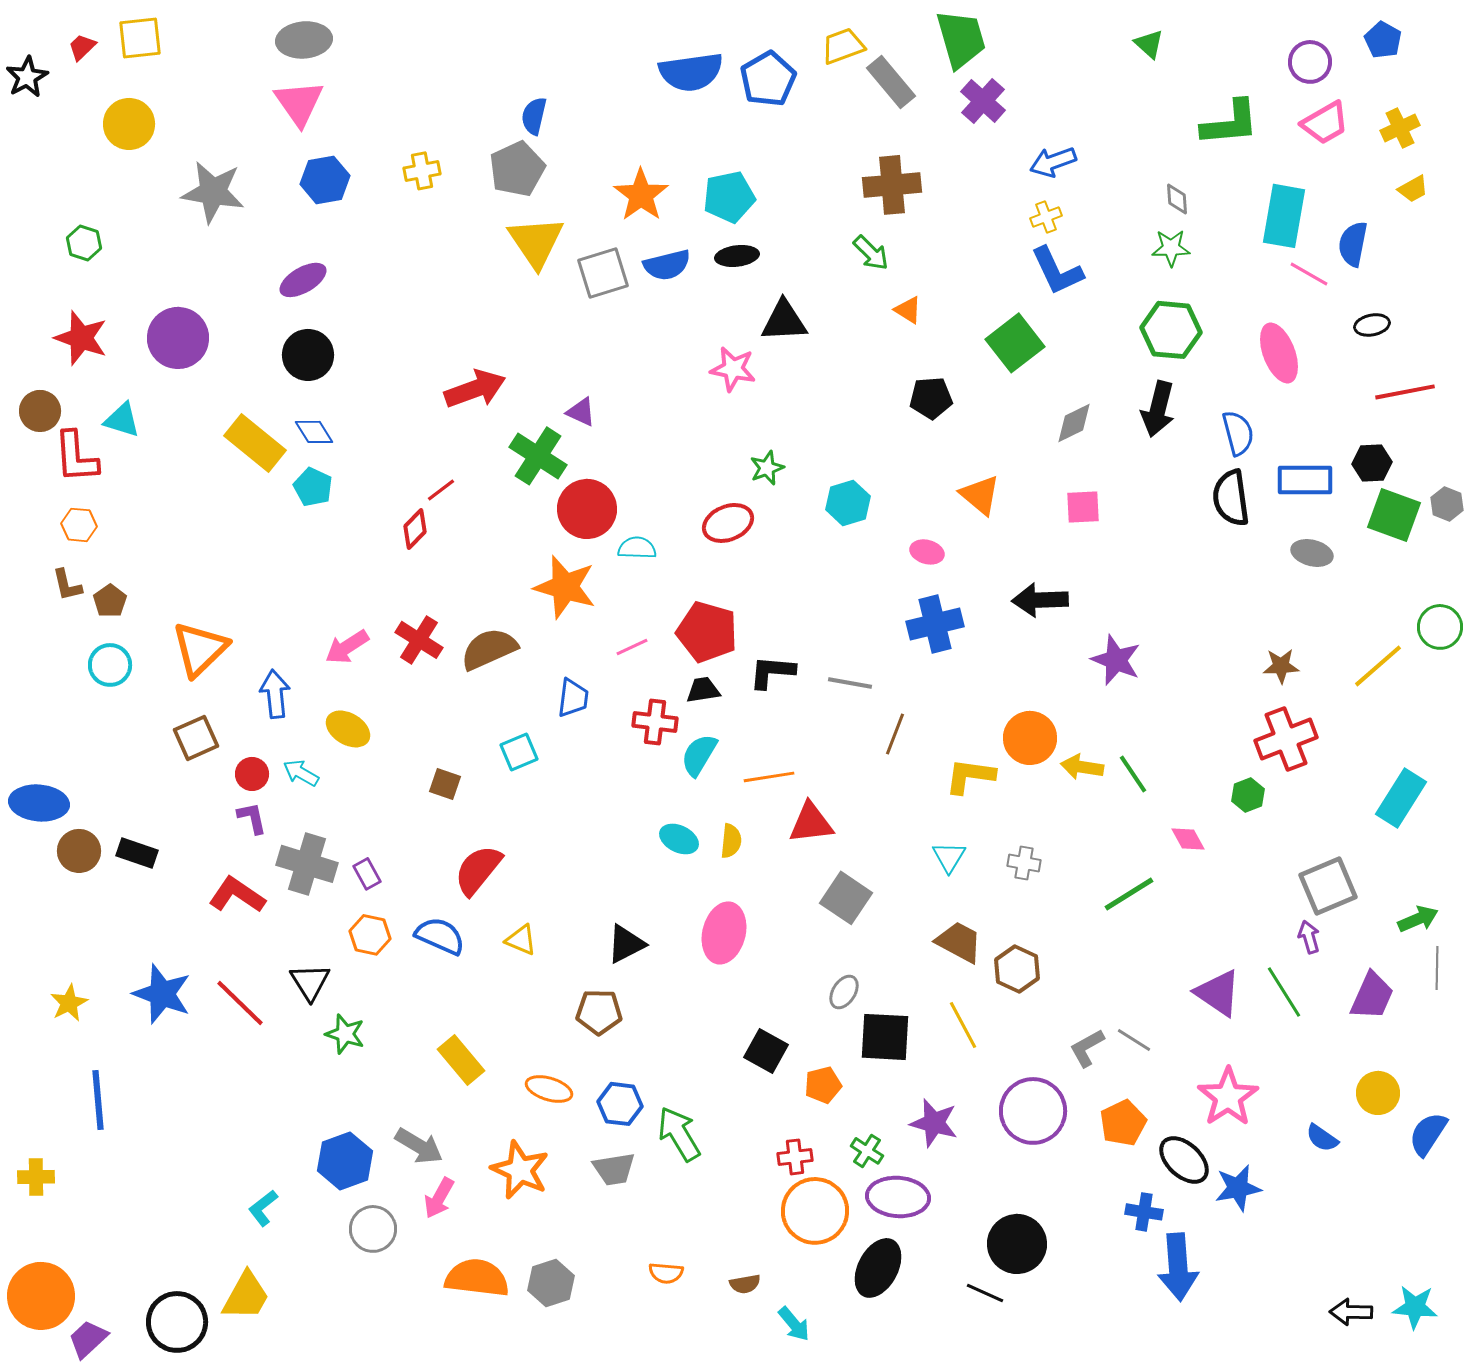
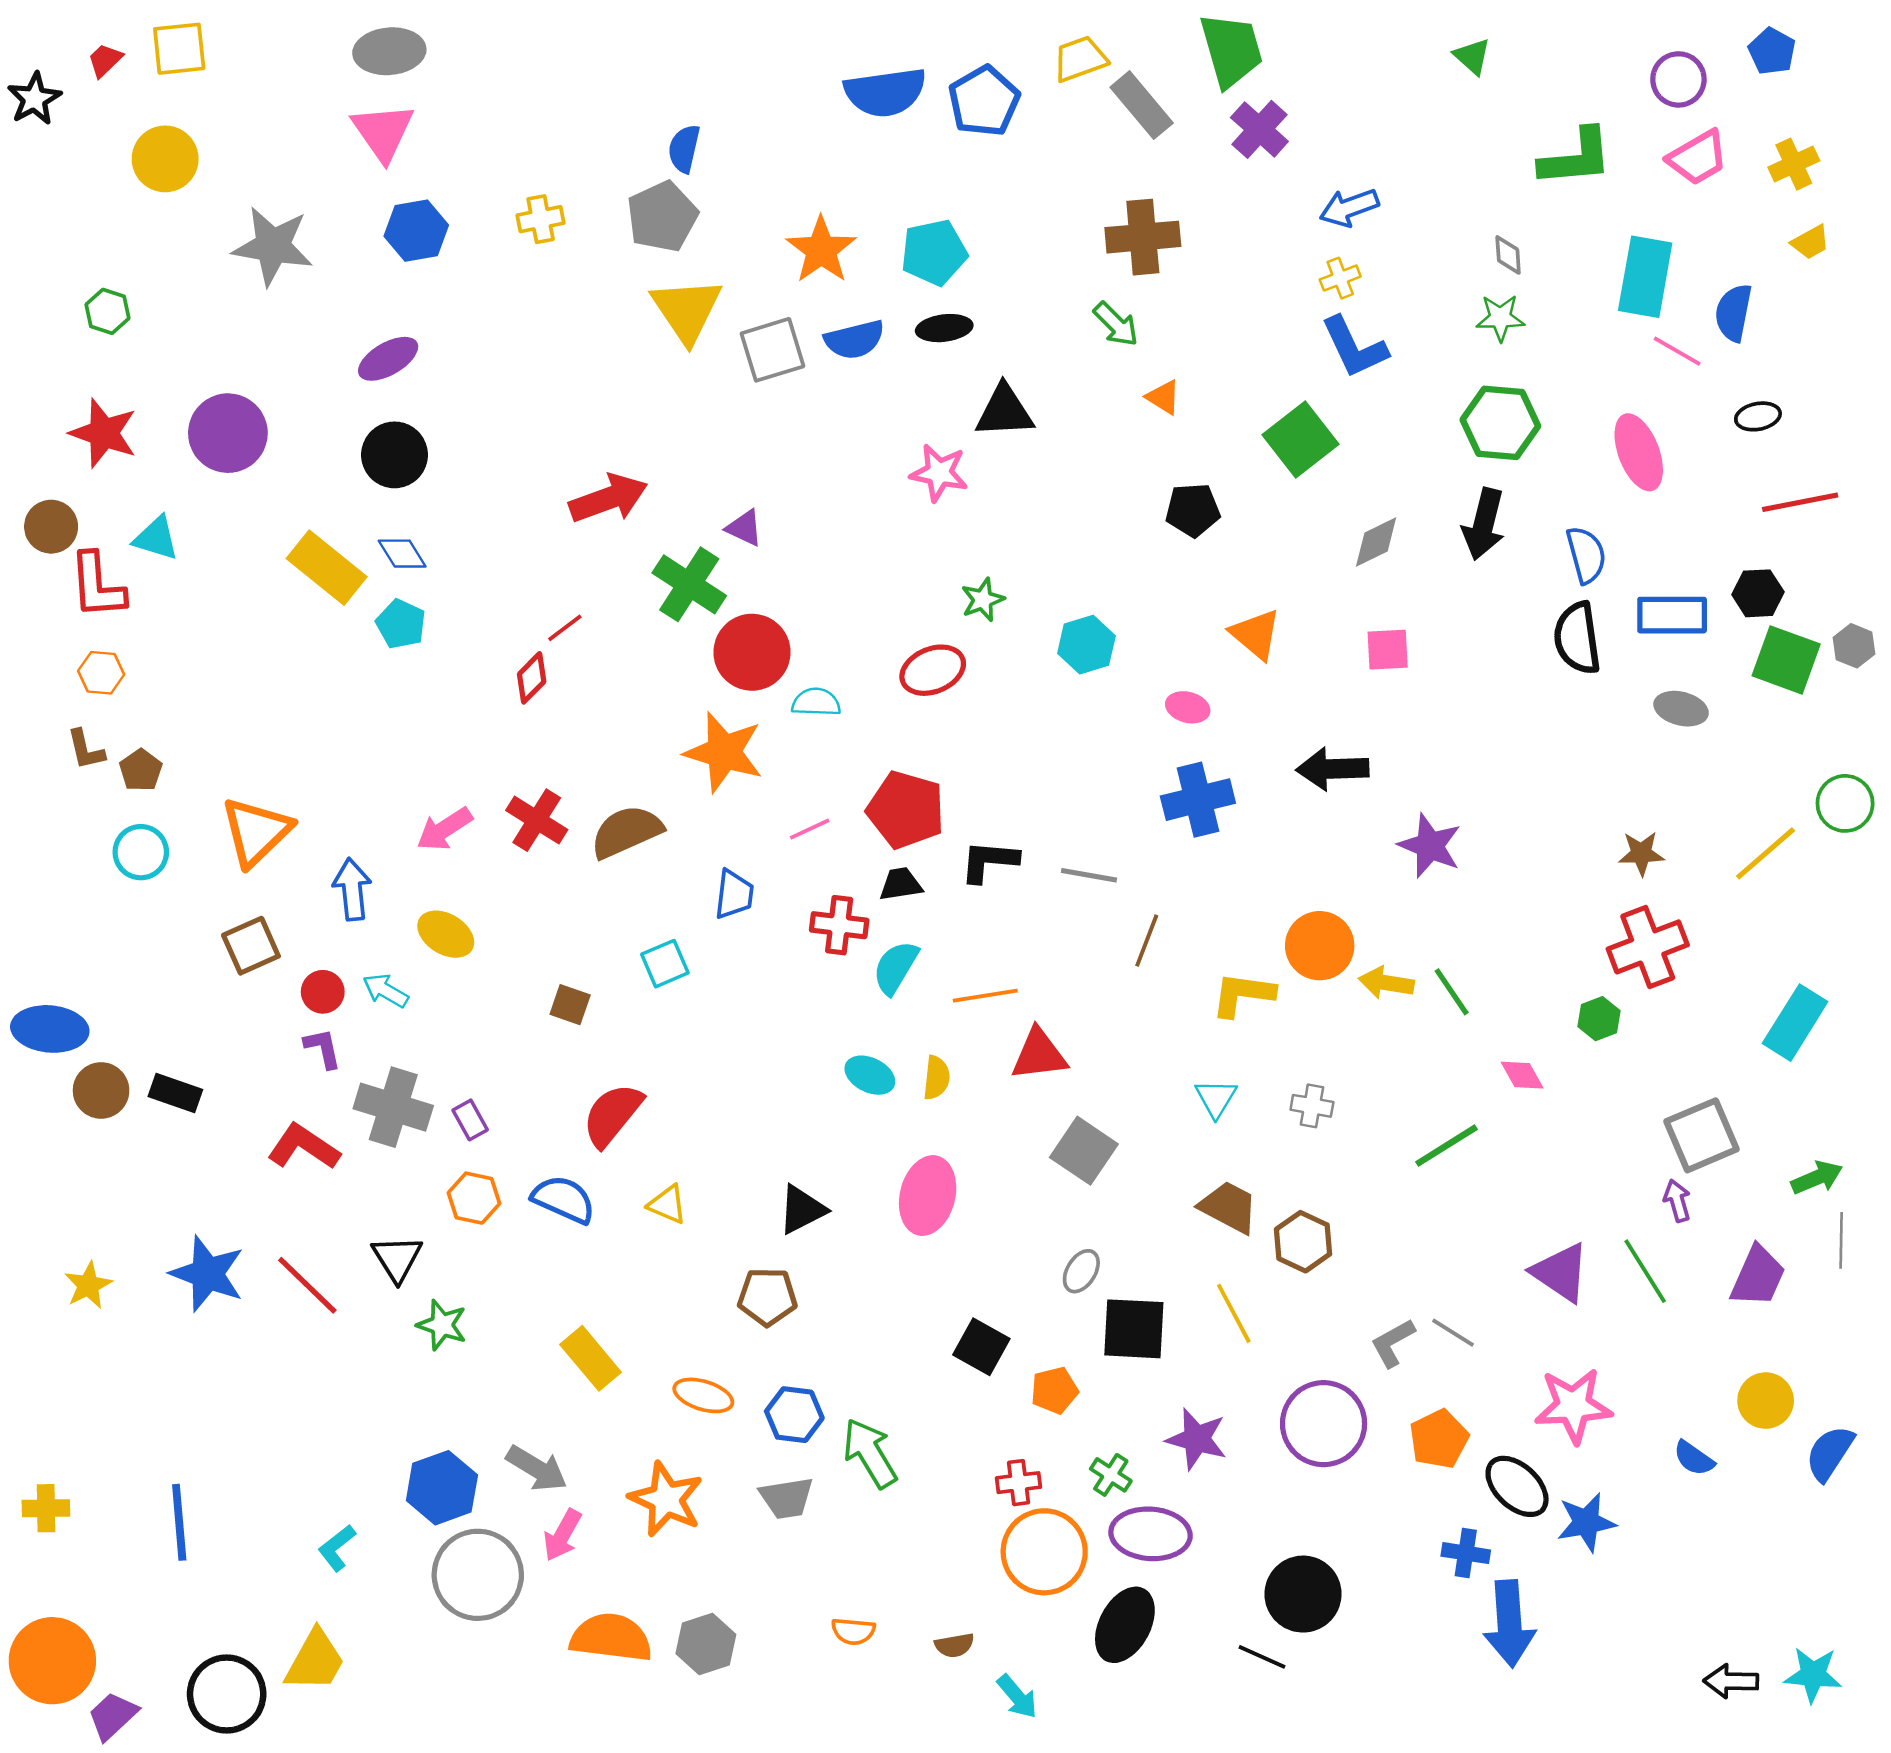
pink star: (1228, 1097) -> (1573, 1406), turned 30
blue line: (98, 1100) -> (179, 1522), moved
gray circle: (373, 1229) -> (478, 1575), size x1.5

